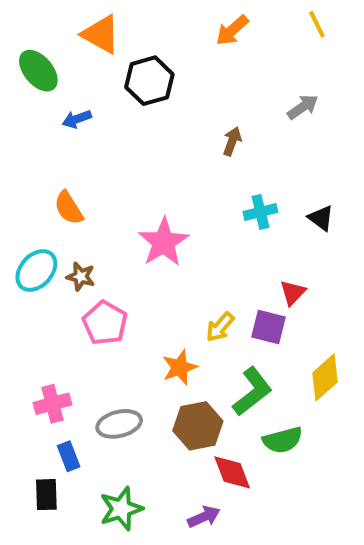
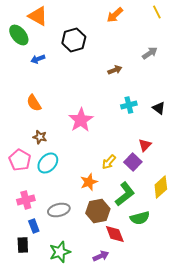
orange triangle: (101, 34) -> (38, 16), moved
brown arrow: (232, 141) -> (115, 70), turned 48
cyan ellipse: (36, 270) -> (48, 163), moved
pink pentagon: (105, 323) -> (20, 160), moved
purple square: (268, 327) -> (133, 162), turned 30

